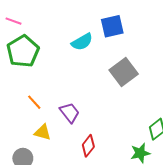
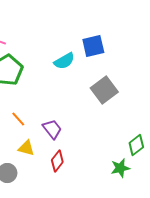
red diamond: (88, 146) -> (57, 161), moved

